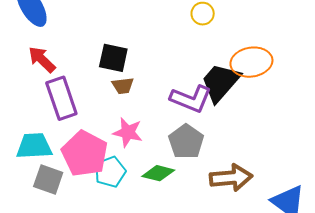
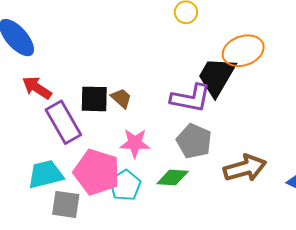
black square: (113, 58) -> (94, 99), moved
brown trapezoid: (123, 86) -> (121, 98), turned -120

